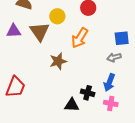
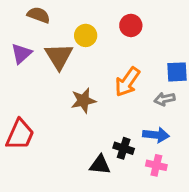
purple triangle: (14, 31) -> (21, 53), turned -42
orange arrow: (80, 38) -> (127, 82), moved
blue arrow: (109, 82) -> (156, 135), turned -108

